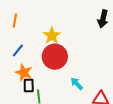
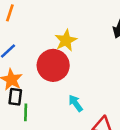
yellow star: (52, 36) -> (66, 40), moved

